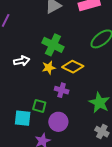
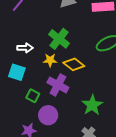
purple cross: (62, 90) -> (58, 85), size x1.5
cyan square: (23, 118) -> (17, 72), moved

